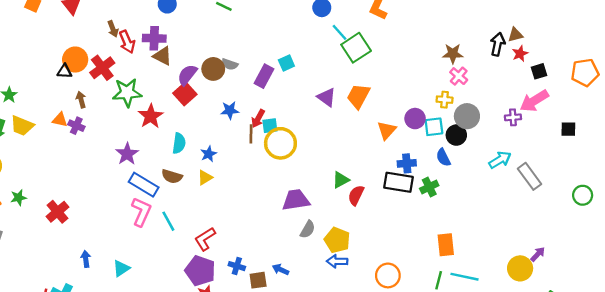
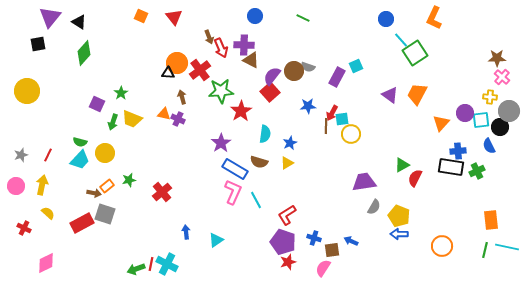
yellow circle: (280, 143) -> (351, 134), size x0.7

